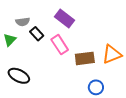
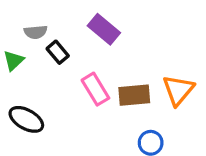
pink rectangle: (60, 45) -> (95, 89), moved
orange triangle: (112, 54) -> (178, 90), turned -30

